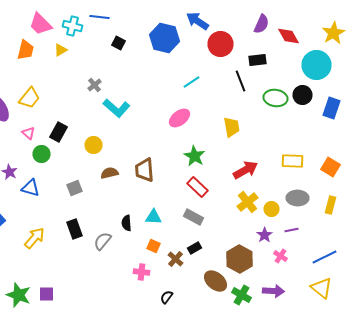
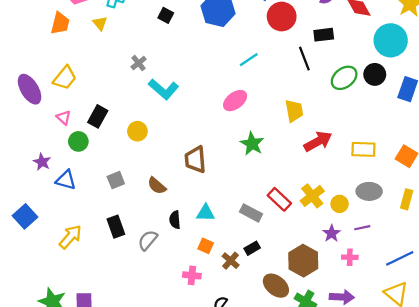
yellow triangle: (60, 50) -> (100, 23), turned -40
green ellipse: (276, 98) -> (344, 78), turned -45
red arrow: (246, 170) -> (318, 141), moved
brown semicircle: (110, 173) -> (157, 186), moved, turned -126
red rectangle: (198, 187) -> (279, 199), moved
pink cross: (280, 256) -> (350, 257), turned -32

